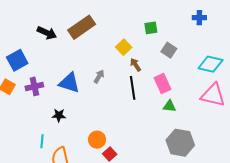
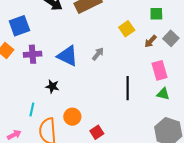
brown arrow: (136, 65) -> (150, 41), moved, turned -112
black line: (133, 88) -> (128, 88), moved
orange circle: (97, 140) -> (72, 117), moved

